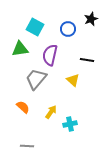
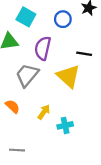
yellow triangle: (73, 80) -> (68, 76), size x1.6

